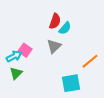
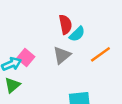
red semicircle: (55, 21) -> (65, 24), turned -35
orange line: (90, 61) -> (100, 54), moved

